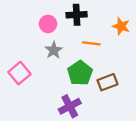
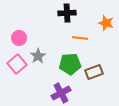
pink circle: (48, 24) -> (19, 38), moved
gray star: (54, 50) -> (38, 56), moved
green pentagon: (80, 73) -> (70, 64), turned 30

